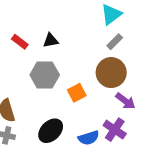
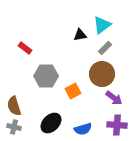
black triangle: (51, 40) -> (80, 35), moved
purple cross: (115, 130) -> (117, 125), moved, turned -30

